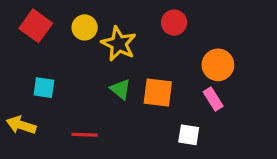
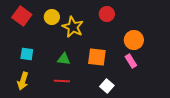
green triangle: (120, 89) -> (64, 59), moved, turned -32
yellow arrow: (21, 125) -> (23, 81), moved, turned -90
red line: (85, 135) -> (62, 81), moved
white square: (189, 135) -> (107, 86), moved, turned 32

